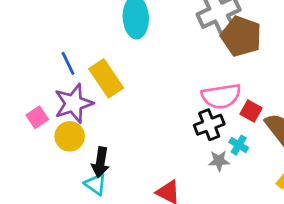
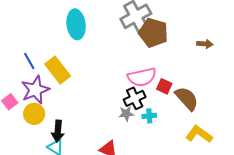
cyan cross: (239, 145) -> (149, 116), moved, turned -32
gray star: (219, 161) -> (126, 114), moved

